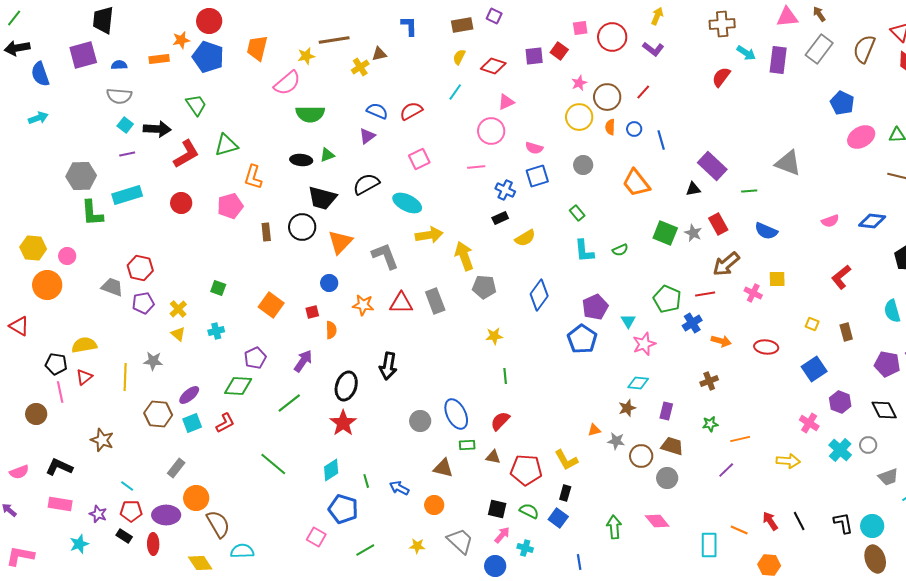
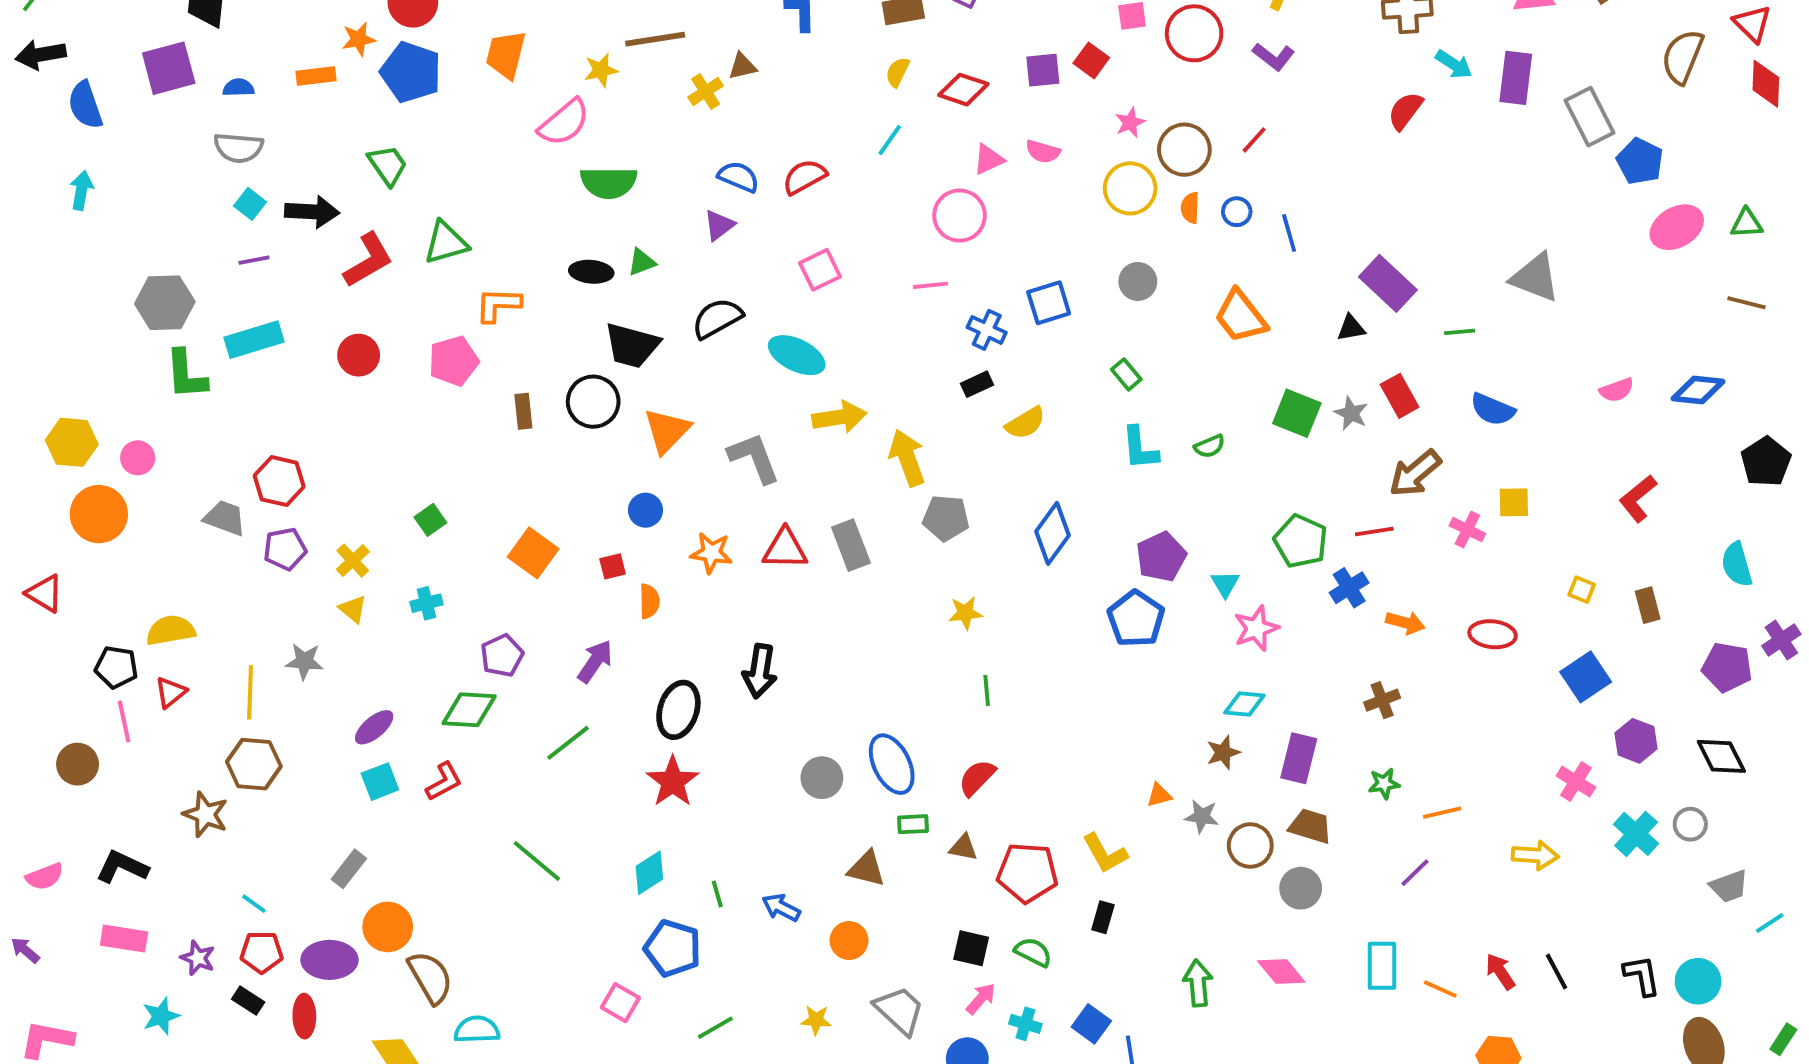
gray rectangle: (819, 49) -> (1589, 117), moved, turned -64
cyan arrow: (38, 118) -> (81, 190), turned -60
pink semicircle: (534, 148) -> (1043, 152), moved
orange L-shape: (253, 177) -> (498, 305), turned 75
green square: (218, 288) -> (430, 520), turned 35
purple rectangle: (666, 411) -> (1299, 758), size x1.4
brown hexagon: (158, 414) -> (254, 764), moved
blue square: (558, 518) -> (1091, 1024), moved
cyan rectangle: (709, 545) -> (1382, 966), moved

